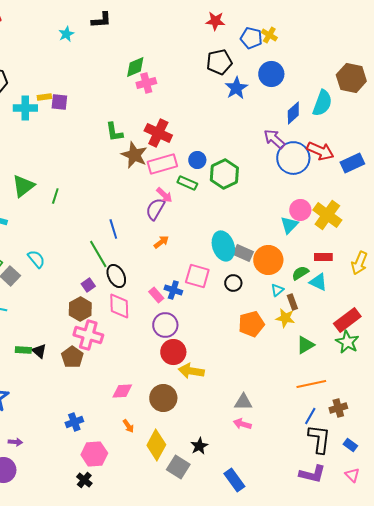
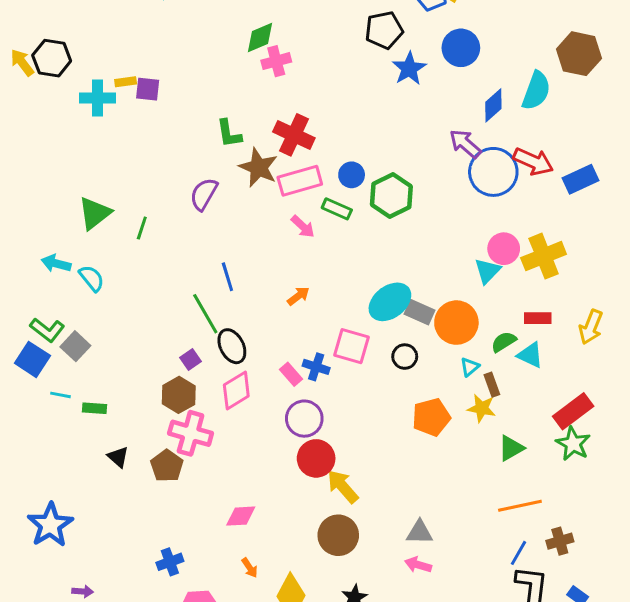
purple semicircle: (155, 209) -> (204, 194), moved
yellow cross: (327, 215) -> (544, 256), turned 32
cyan ellipse: (223, 246) -> (390, 302), turned 72
cyan semicircle: (36, 259) -> (92, 278), moved
pink diamond: (119, 306) -> (236, 390), turned 60
green rectangle: (23, 350) -> (95, 408), moved
yellow arrow: (191, 371) -> (343, 487), turned 40
brown circle: (163, 398) -> (338, 535), moved

